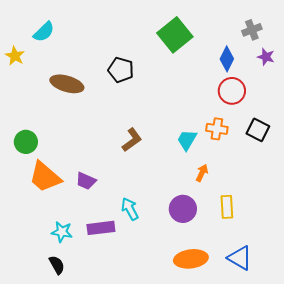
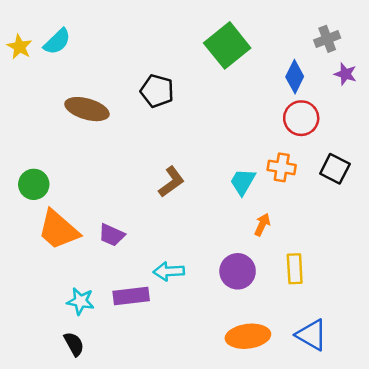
yellow star: (15, 56) -> (19, 47), moved
cyan arrow: (130, 209) -> (169, 271), turned -65

